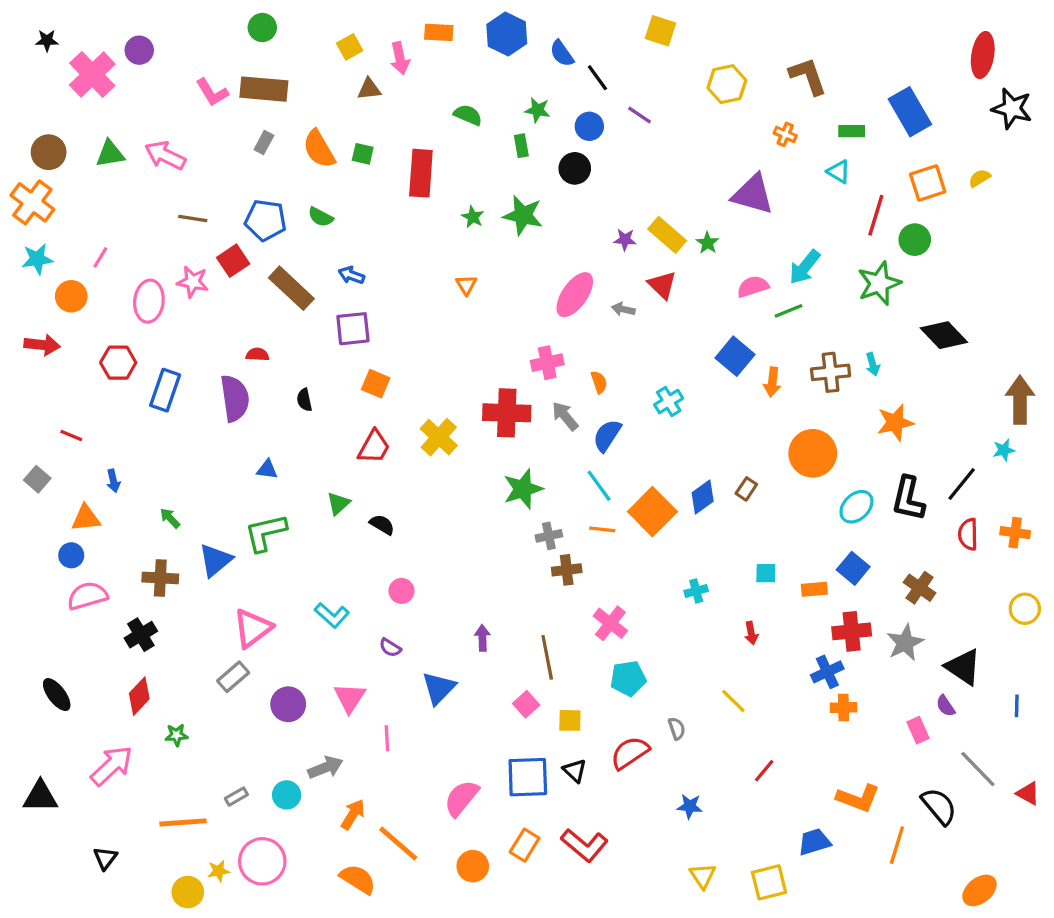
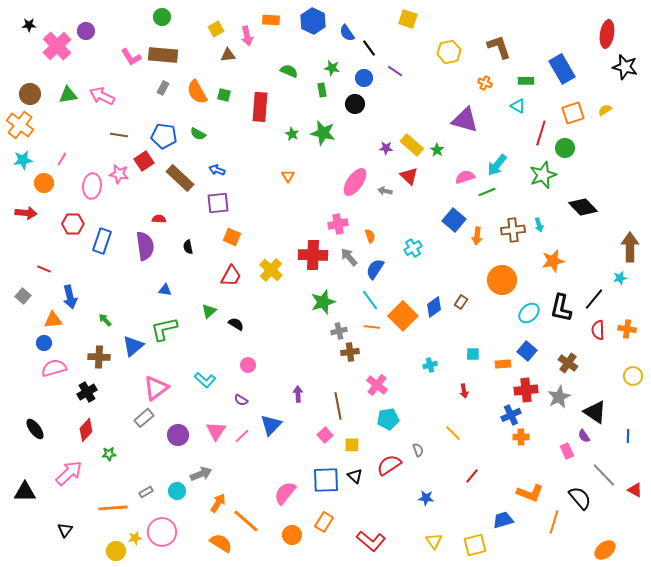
blue arrow: (113, 481) -> (70, 297), size x1.6
pink line: (387, 738) -> (242, 436), moved, turned 49
red L-shape: (584, 845) -> (371, 541), moved

